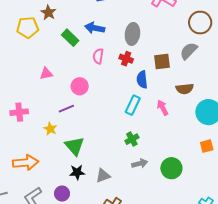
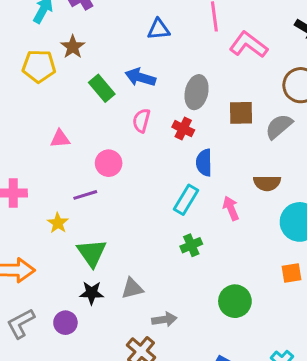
brown square: (162, 62) -> (241, 113), moved
green cross: (132, 139) -> (191, 245), moved
gray arrow: (140, 164) -> (164, 319), moved
gray triangle: (103, 176) -> (132, 288), moved

